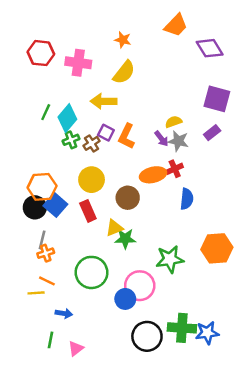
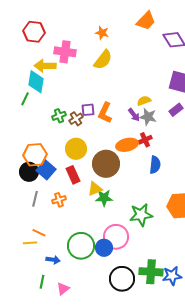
red hexagon: (41, 53) -> (34, 32), moved
yellow arrow: (104, 101) -> (45, 66), moved
green line: (46, 112) -> (25, 99), moved
cyan diamond: (67, 118) -> (36, 82), moved, turned -30
purple square: (106, 133) -> (88, 110), turned -32
brown circle: (128, 198) -> (106, 164), size x1.4
orange cross: (46, 253) -> (59, 200), moved
green circle: (92, 272) -> (81, 246), moved

